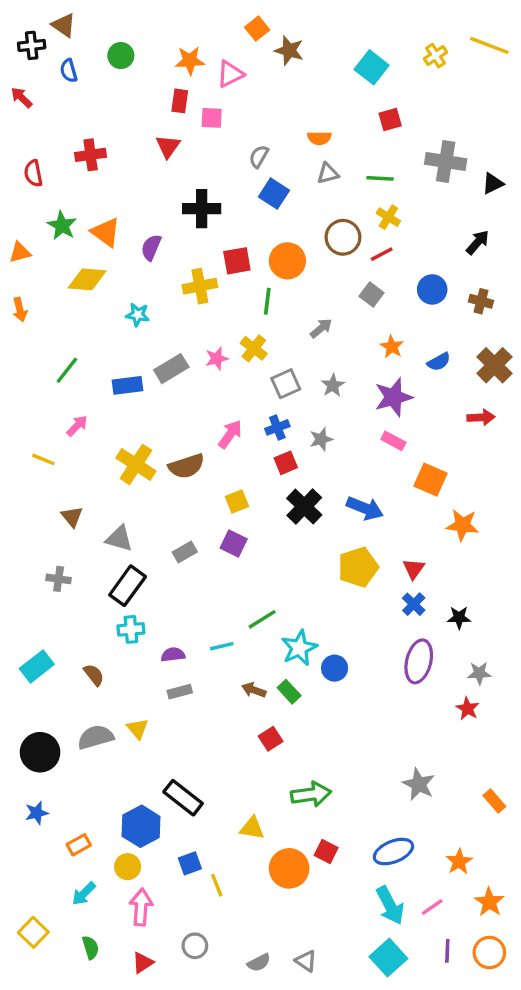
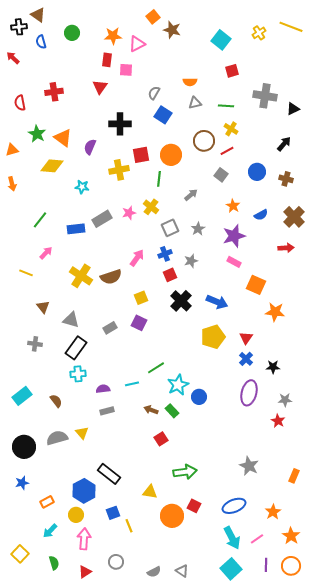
orange rectangle: (494, 801) -> (294, 476), turned 64

